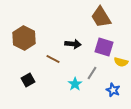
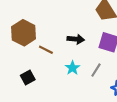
brown line: (53, 59) -> (46, 50), moved
cyan star: (75, 84) -> (73, 68), moved

